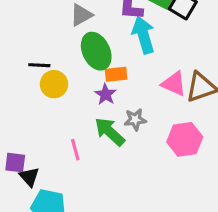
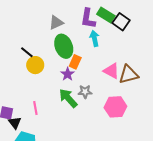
cyan arrow: (143, 35) -> (95, 38), size x0.7
black line: (39, 65) -> (27, 52), turned 32
orange rectangle: (116, 74) -> (75, 62), turned -64
pink line: (75, 150) -> (35, 108), moved

